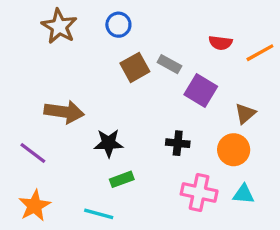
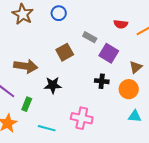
brown square: (135, 67) -> (65, 52), moved
black cross: (178, 143) -> (102, 81), moved
green rectangle: (122, 179) -> (27, 104), moved, turned -48
pink cross: (199, 192) -> (82, 118), moved

